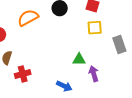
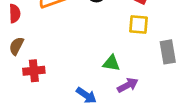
purple arrow: (94, 74) -> (128, 85), turned 70

